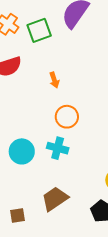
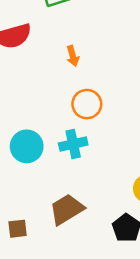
cyan cross: (58, 148) -> (73, 144), turned -30

